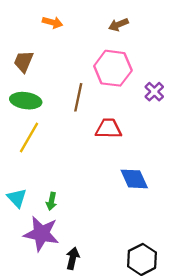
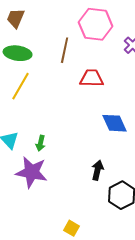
black arrow: (73, 258) -> (98, 170), moved

